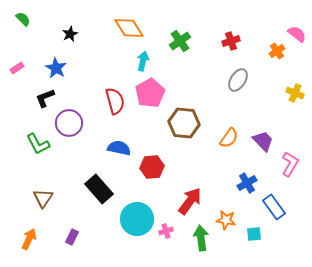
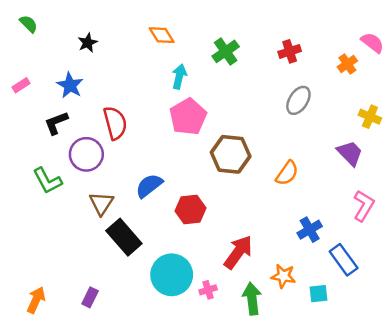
orange diamond: (129, 28) -> (162, 35), size x0.7
red semicircle: (115, 101) -> (115, 123), moved
purple trapezoid: (263, 141) -> (350, 153), moved
blue semicircle: (119, 148) -> (149, 186), turned -50
brown triangle: (43, 198) -> (101, 203), moved

